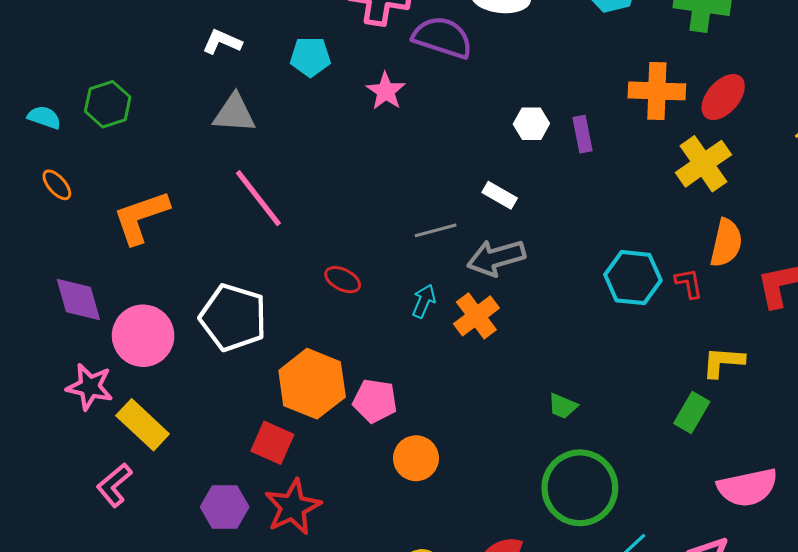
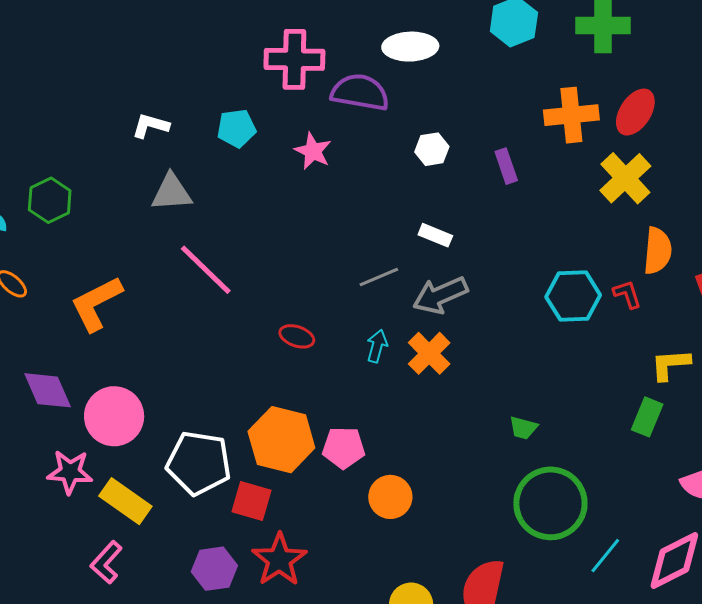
white hexagon: (531, 124) -> (432, 149), moved
white pentagon: (233, 317) -> (199, 463), moved

